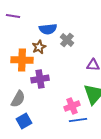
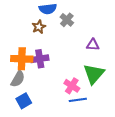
orange cross: (22, 60) -> (22, 59), moved
pink cross: (72, 106) -> (72, 86), turned -35

